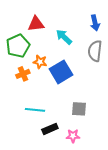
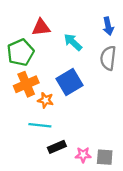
orange star: (40, 62) -> (46, 100), moved
orange cross: (23, 74) -> (26, 84), size x1.5
gray square: (79, 109) -> (105, 157), moved

